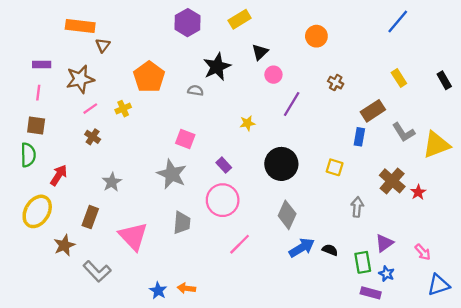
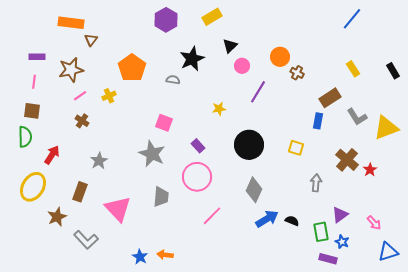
orange circle: (316, 36) -> (280, 57), moved

